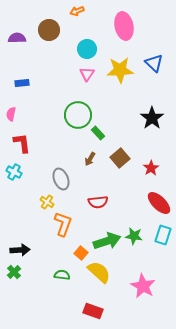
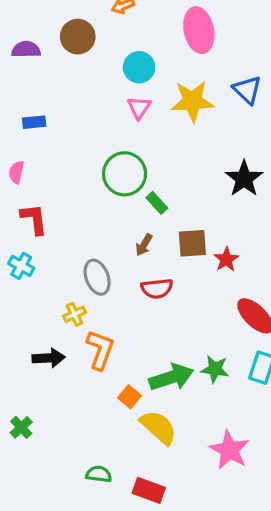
brown square: (120, 158) -> (192, 243), turned 36
red star: (151, 168) -> (226, 259), moved
yellow cross: (47, 202) -> (74, 314), turned 32
red semicircle: (98, 202) -> (157, 288), moved
black arrow: (20, 250) -> (49, 358), moved
green semicircle: (62, 275) -> (99, 474), moved

